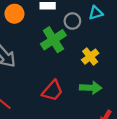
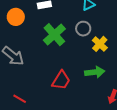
gray circle: (72, 21) -> (83, 29), moved
yellow cross: (90, 57) -> (100, 44), moved

